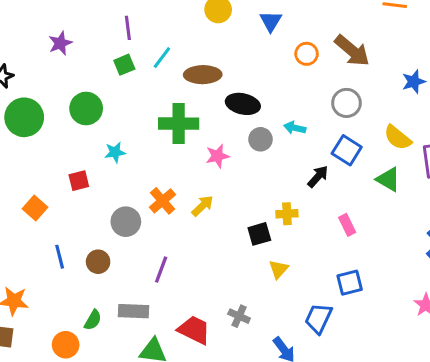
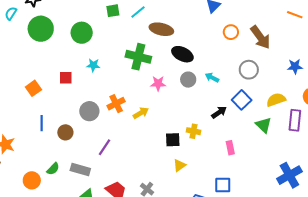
yellow semicircle: (398, 138) -> (276, 100), turned 108

